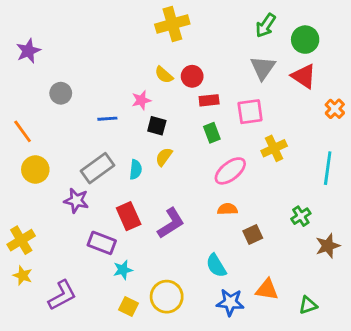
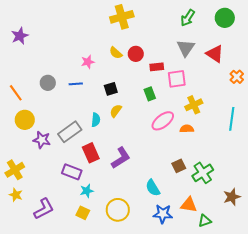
green circle: (305, 40) -> (225, 18), moved
gray circle: (61, 93) -> (48, 83), moved
pink star: (141, 100) -> (88, 62), moved
red rectangle: (209, 100) -> (157, 67), moved
black square: (157, 126) -> (111, 89), turned -32
gray rectangle: (97, 168) -> (70, 132), moved
purple star: (76, 201) -> (42, 140), moved
orange semicircle: (227, 209) -> (187, 129), moved
green cross: (301, 216) -> (203, 173), moved, size x1.5
brown star: (328, 246) -> (232, 197), moved
green triangle: (308, 305) -> (205, 221), moved
yellow square: (129, 307) -> (83, 213), moved

